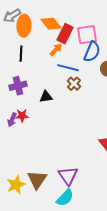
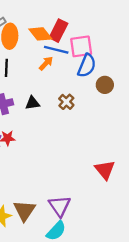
red rectangle: (65, 34) -> (58, 31), moved
blue line: (68, 68) -> (56, 50), moved
black triangle: (46, 97) -> (32, 103), moved

